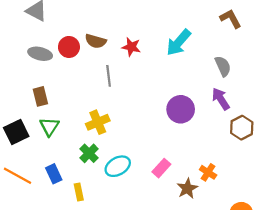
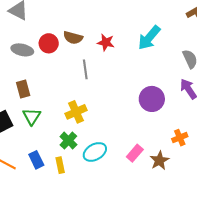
orange cross: (208, 172) -> (180, 138), moved, turned 35
brown star: (187, 188) -> (159, 160), moved
yellow rectangle: (79, 192) -> (60, 165), moved

